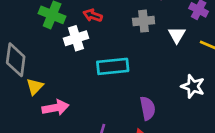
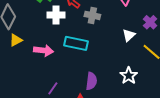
gray cross: (144, 21) -> (92, 15), moved
pink arrow: (56, 108) -> (44, 50), moved

